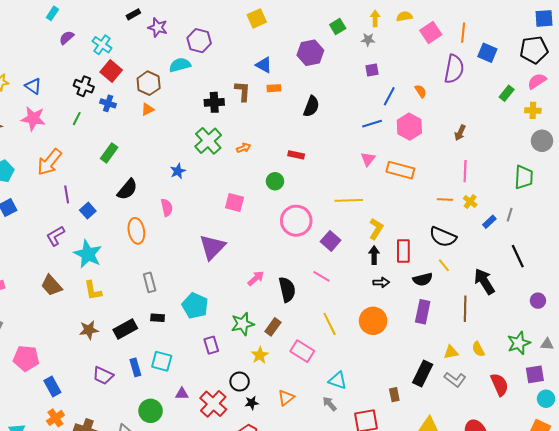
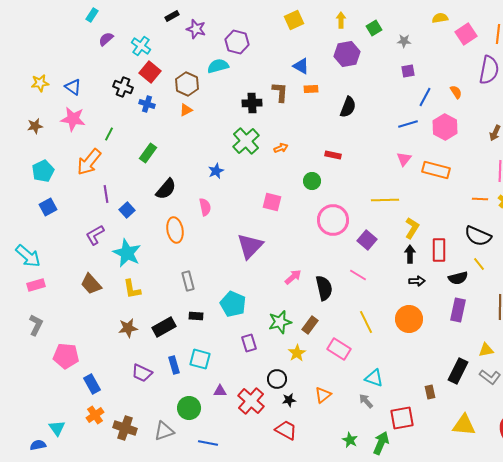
yellow arrow: (375, 18) -> (341, 20), moved
green line: (77, 119) -> (109, 134), moved

